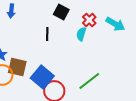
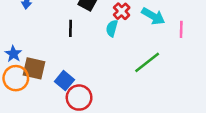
blue square: (42, 77) -> (64, 81), size x0.7
green line: (89, 81) -> (147, 62), moved

